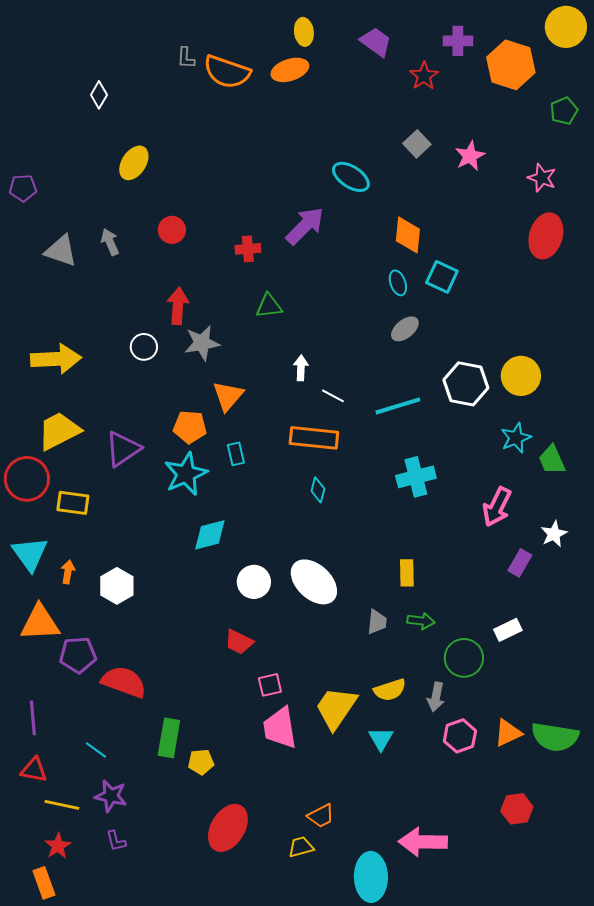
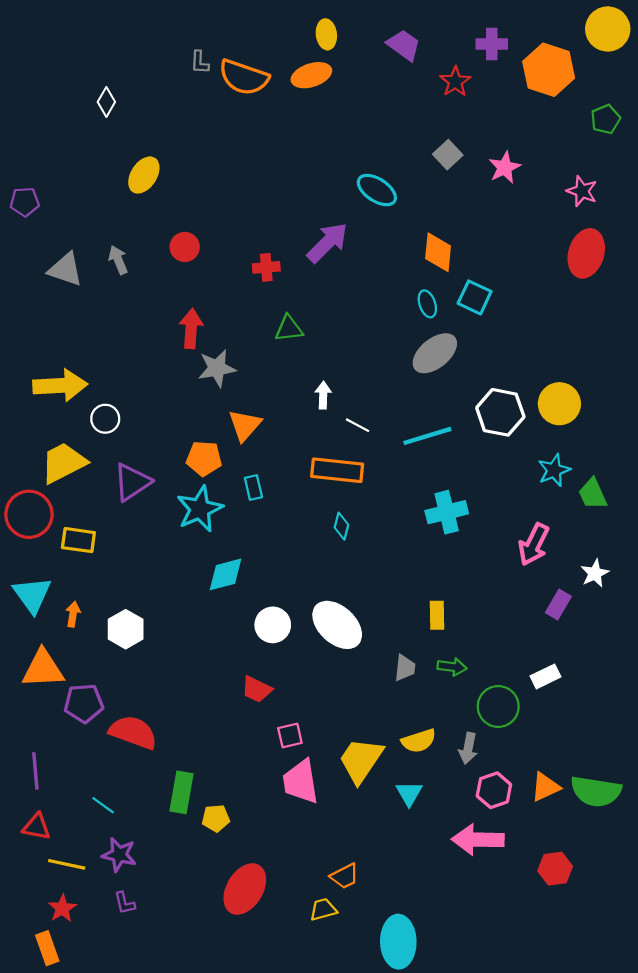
gray ellipse: (405, 329) -> (435, 353), size x1.5
white circle: (144, 347) -> (105, 419), moved
pink arrow: (423, 842) -> (478, 840), moved

